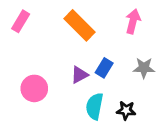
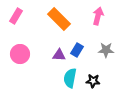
purple triangle: (79, 75) -> (59, 55), turned 32
pink circle: (34, 88) -> (20, 54), moved

